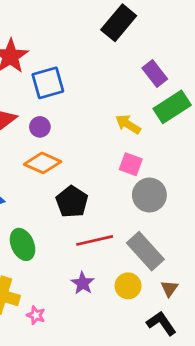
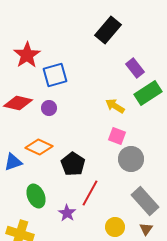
orange diamond: (43, 163) -> (39, 147), moved
red line: (95, 240) -> (90, 193), turned -48
gray rectangle: (145, 251) -> (145, 201), moved
purple star: (83, 283) -> (67, 213), moved

